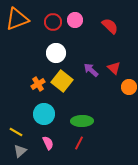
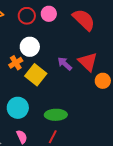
red semicircle: (110, 26) -> (84, 20), size x1.4
red triangle: (114, 68) -> (88, 62), size x1.5
orange cross: (38, 84) -> (16, 63), moved

